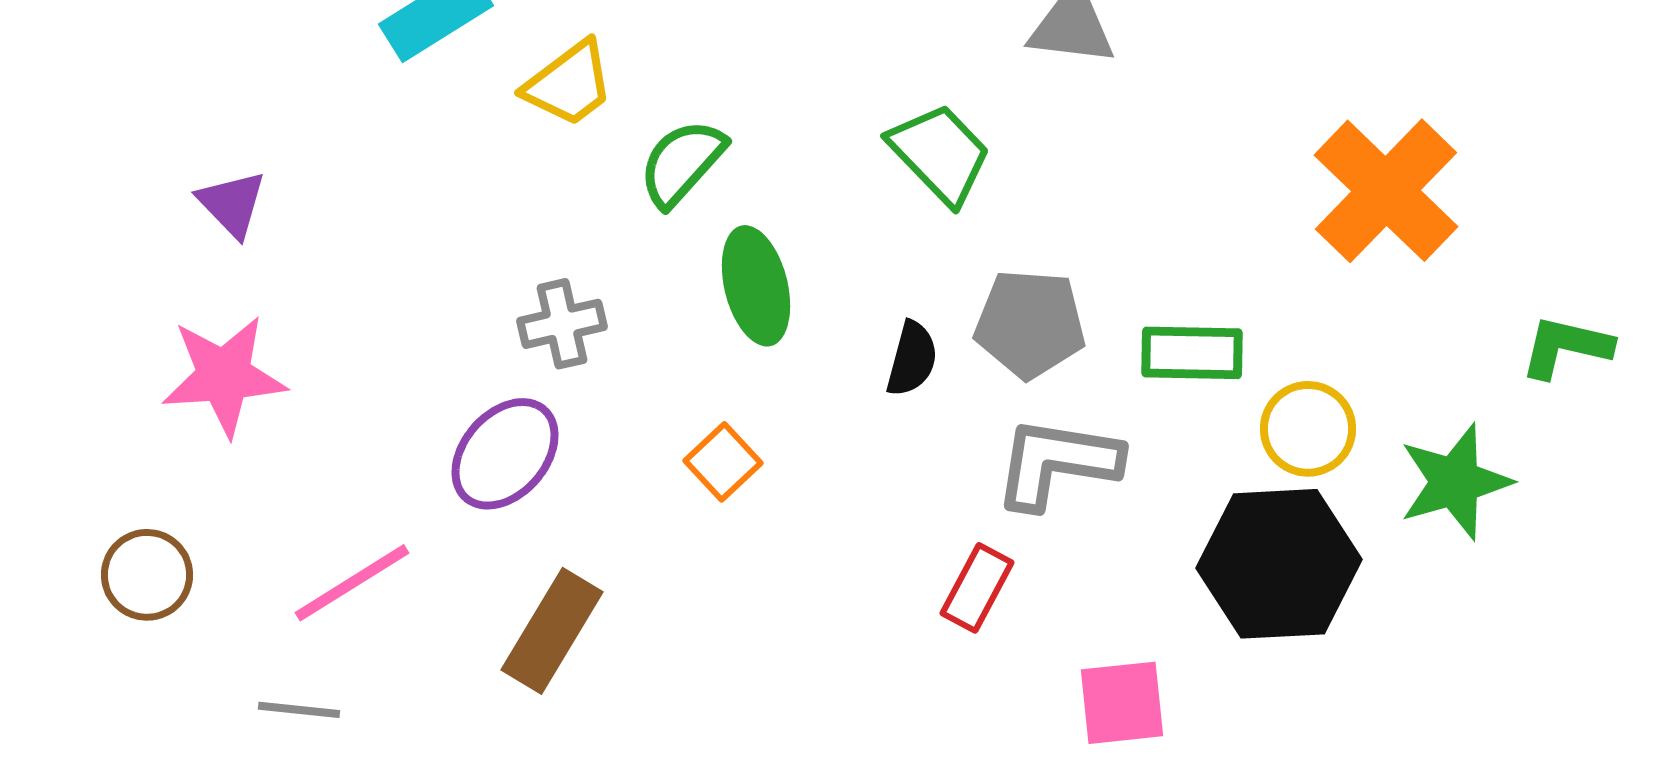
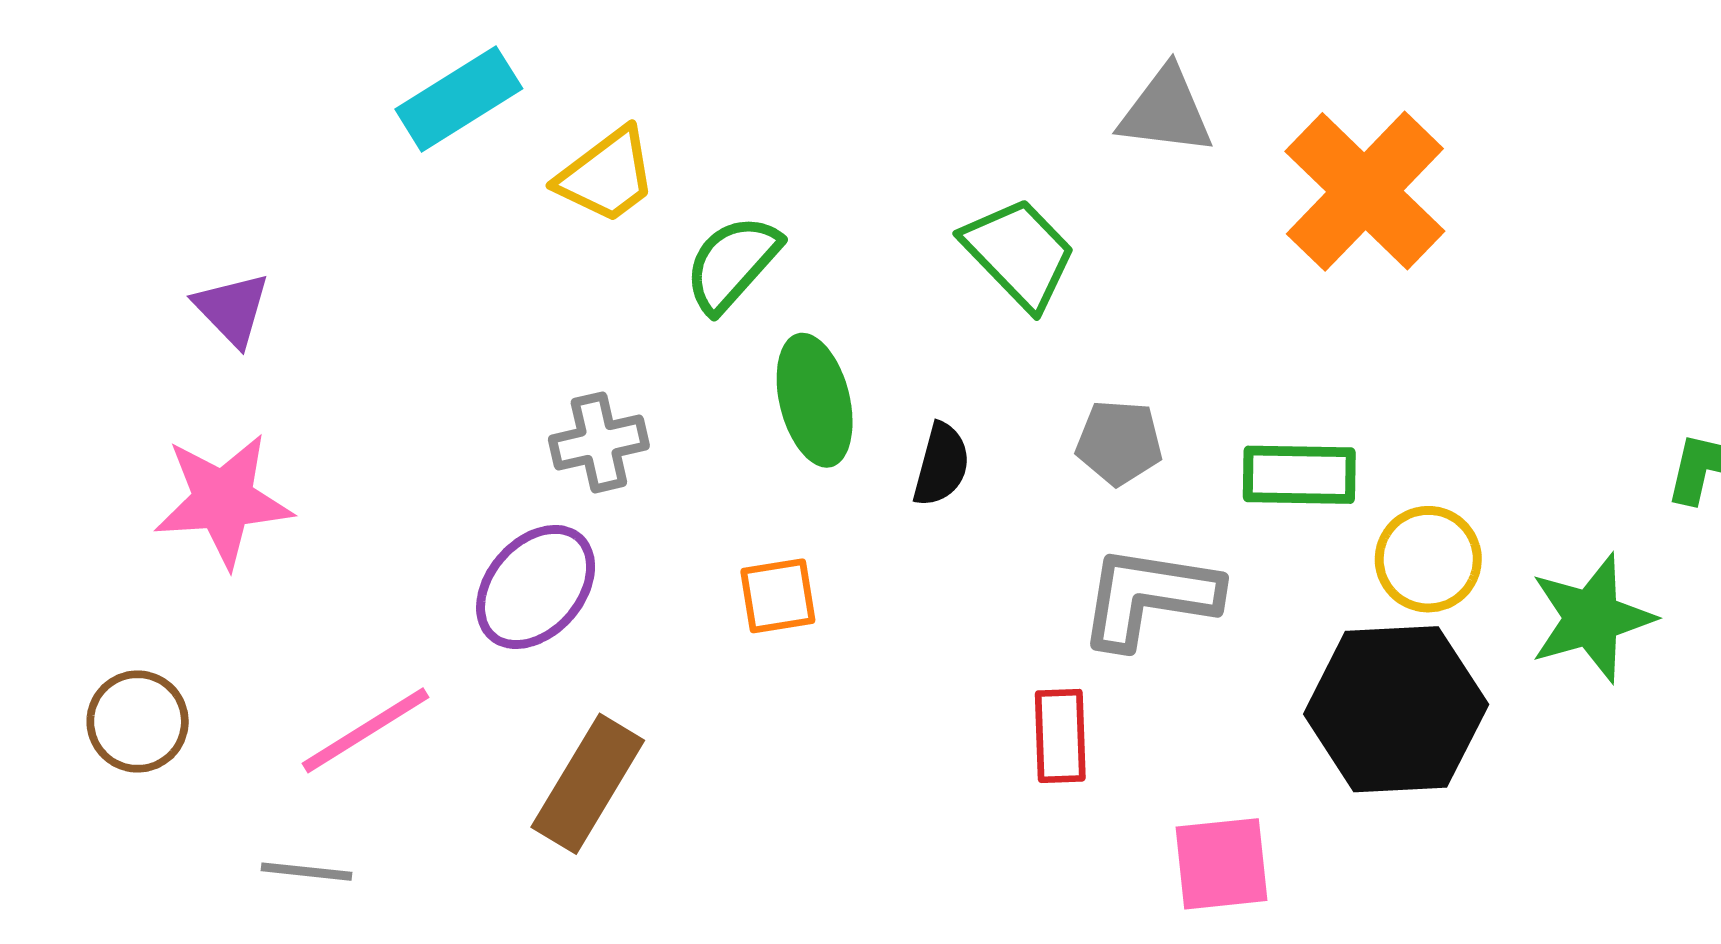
orange cross: (1386, 191) -> (1365, 191), moved
gray pentagon: (1030, 324) -> (1119, 442), size x0.7
black semicircle: (912, 359) -> (941, 465), moved
orange square: (723, 462) -> (778, 596), turned 34
red rectangle: (977, 588) -> (1060, 736), turned -30

